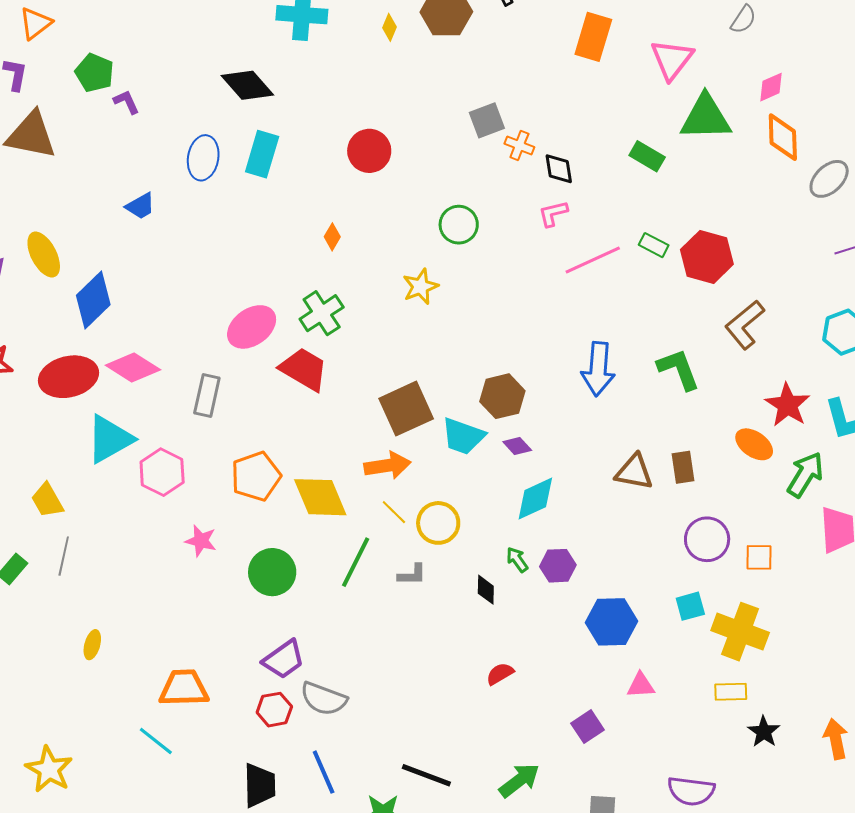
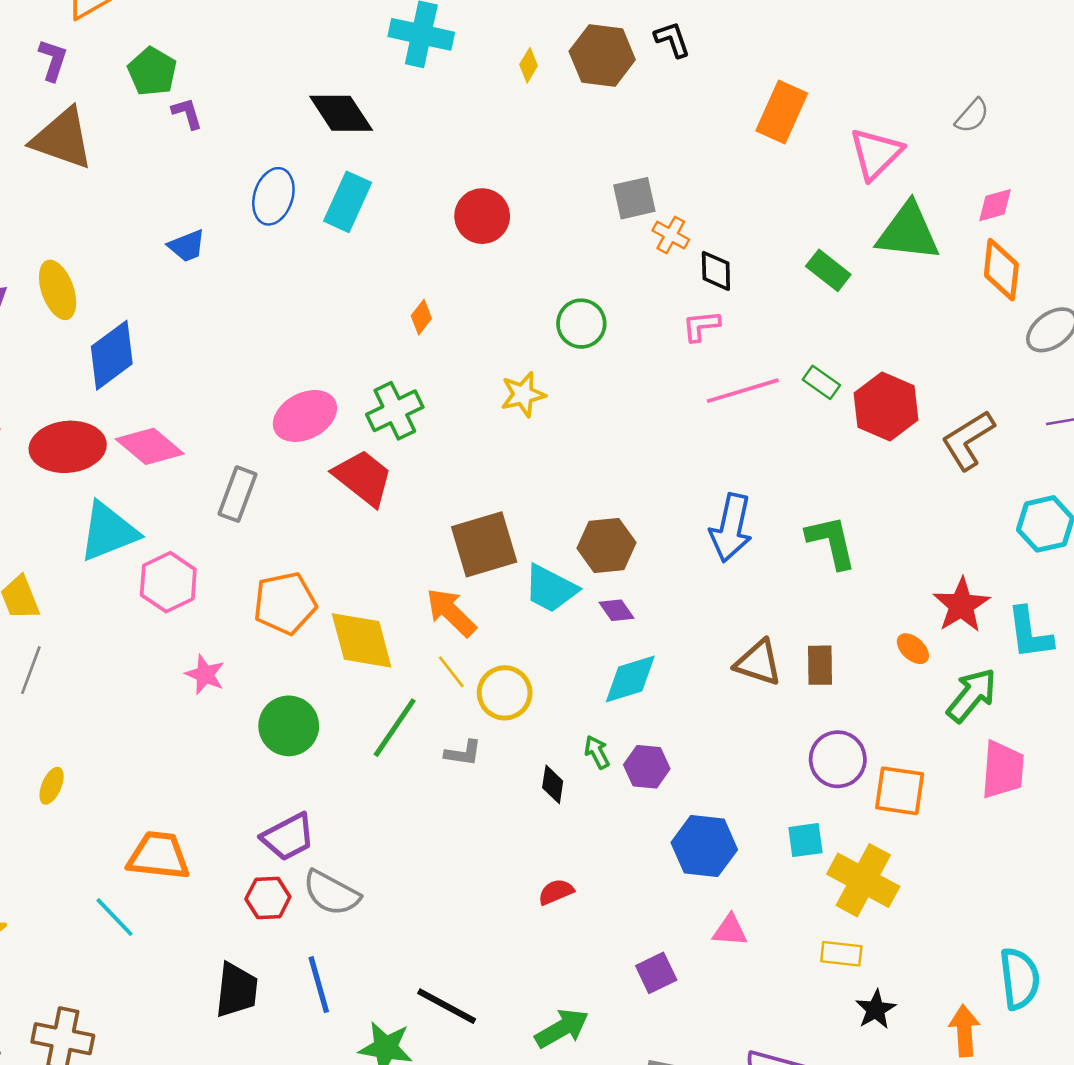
brown L-shape: (745, 325) -> (968, 440), moved
orange ellipse: (754, 444) -> (913, 649), size x0.7
orange arrow: (387, 466) -> (451, 612), turned -135
orange square: (759, 557) -> (900, 791), size x1.4

